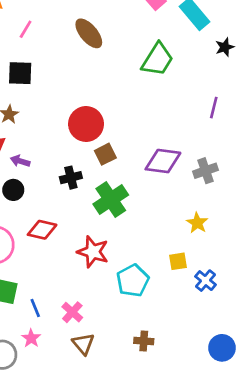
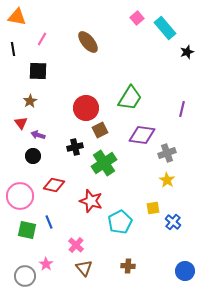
green trapezoid: (157, 59) -> (130, 98), moved
purple line: (214, 108) -> (182, 109), moved
gray cross: (206, 171) -> (167, 153), moved
blue line: (35, 308) -> (49, 222), moved

